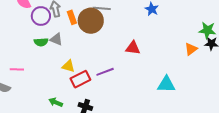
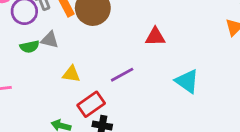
red rectangle: (80, 79) -> (91, 104), moved
cyan triangle: (166, 84) -> (187, 81), moved, turned 42

